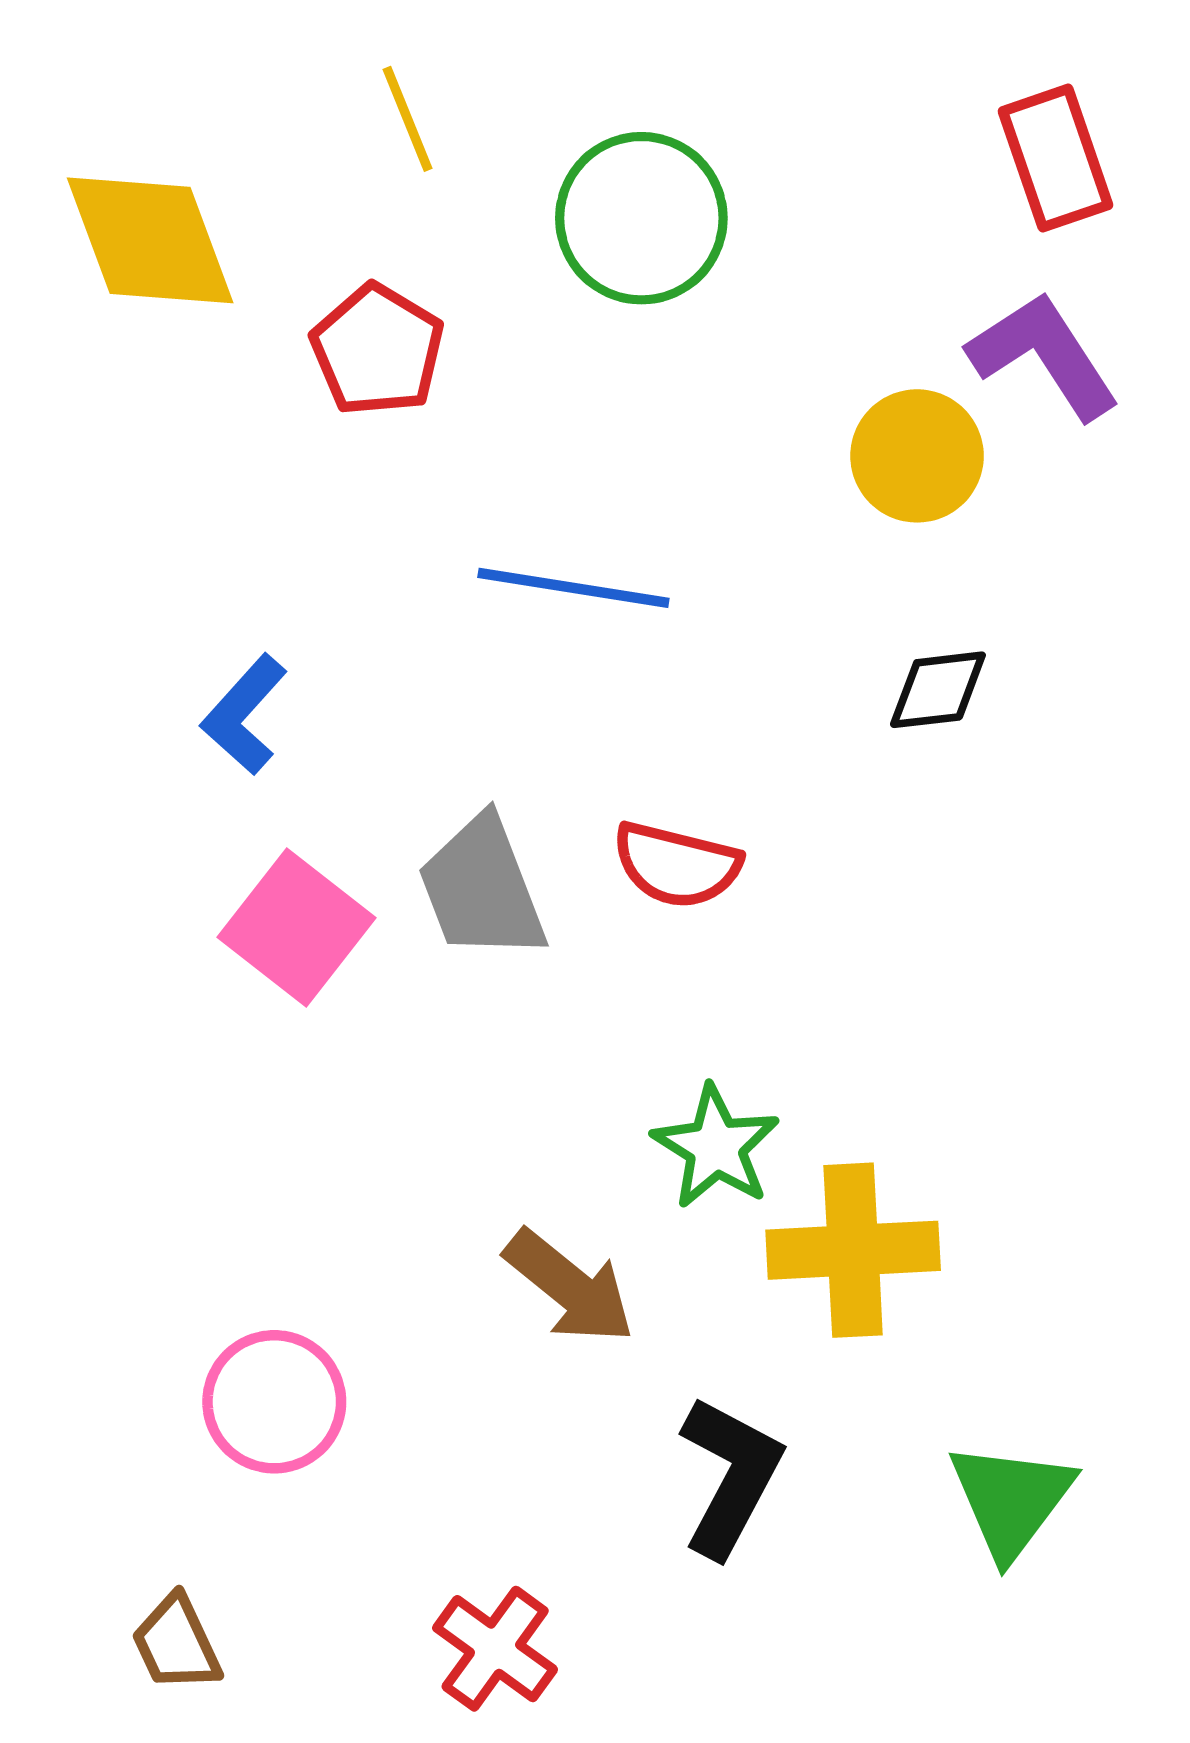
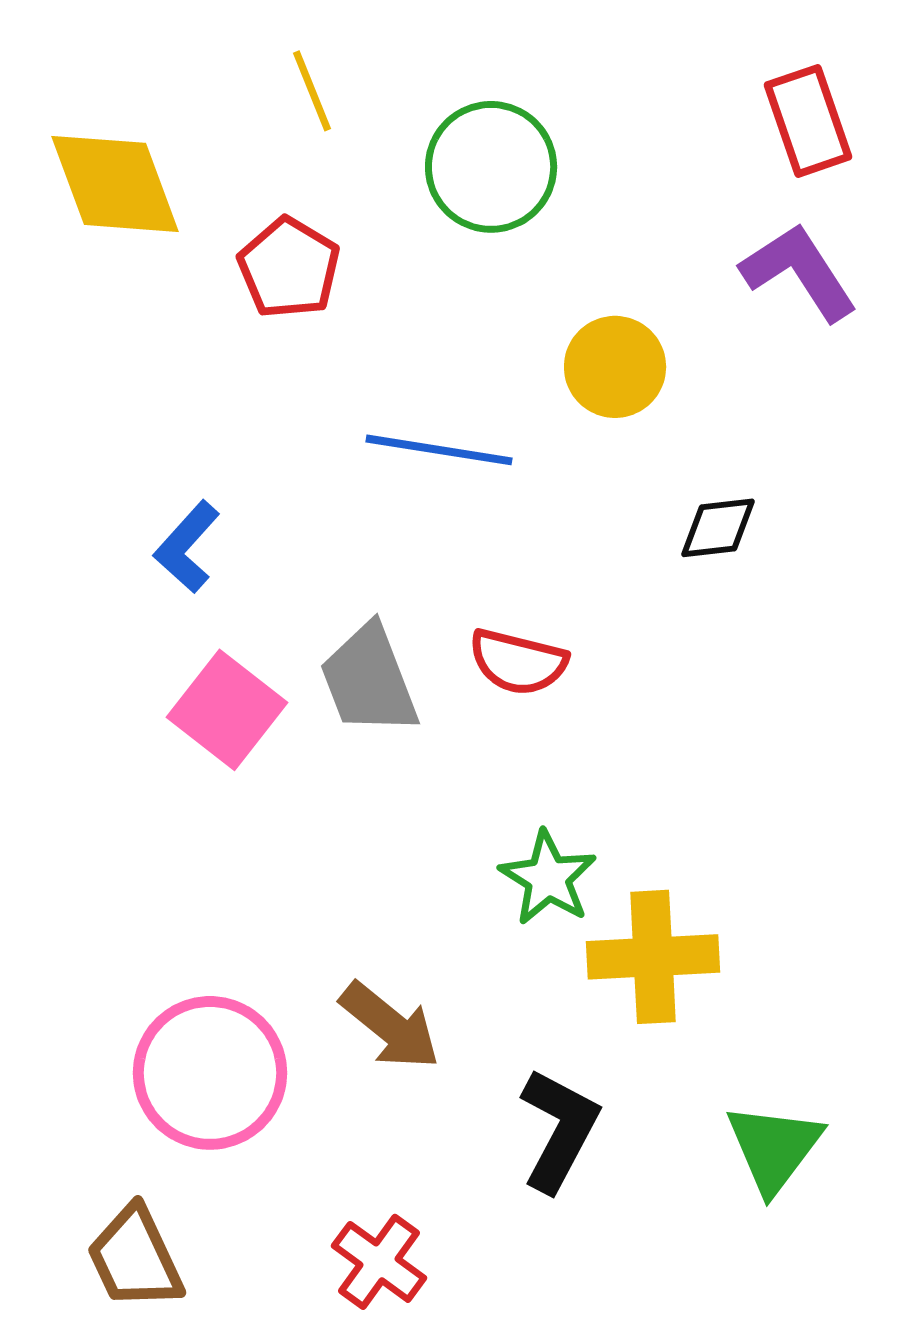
yellow circle: (917, 456) -> (615, 367), moved
brown arrow: (570, 1287) -> (390, 1026), moved
pink circle: (274, 1402) -> (210, 1073), size x1.4
brown trapezoid: (176, 1643) -> (135, 1258), size x1.4

